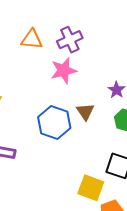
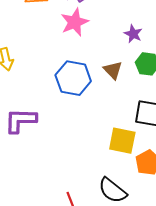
brown triangle: (85, 112) -> (113, 70), moved

